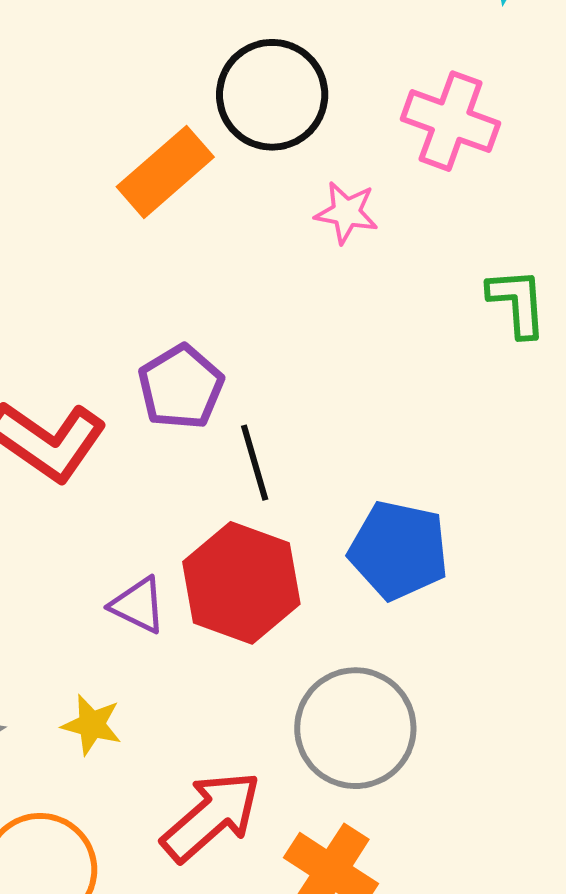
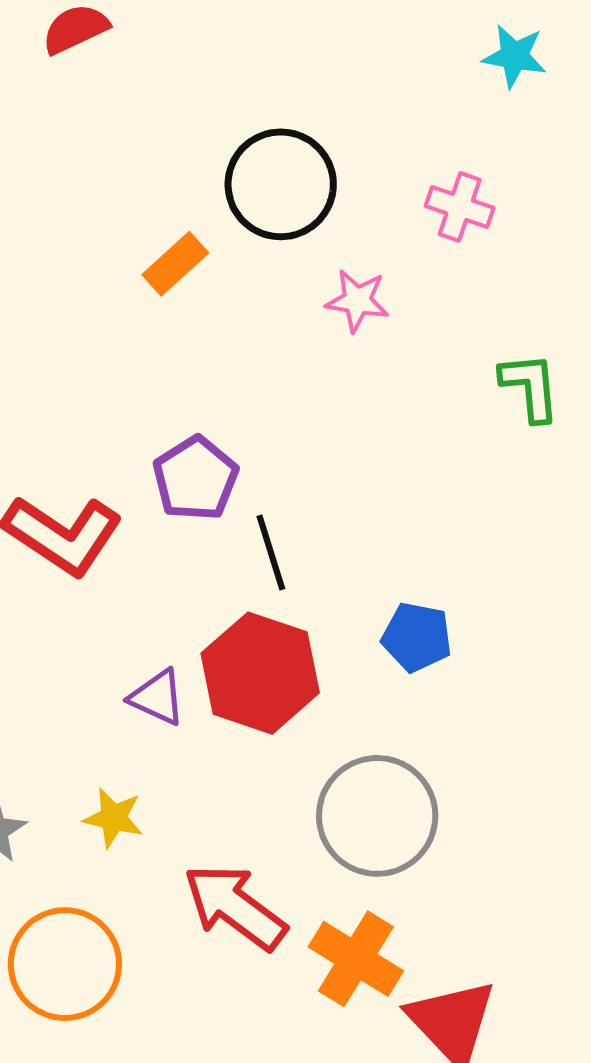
pink cross: (451, 121) -> (460, 207), size x0.7
orange rectangle: (165, 172) -> (175, 264), size x0.7
blue pentagon: (399, 550) -> (417, 637), size x0.7
red arrow: (211, 816) -> (235, 907), turned -101

